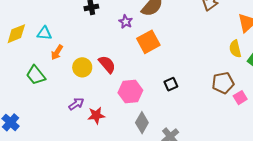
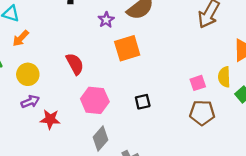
yellow circle: (82, 67) -> (28, 74), moved
pink square: (240, 98) -> (198, 83), moved

